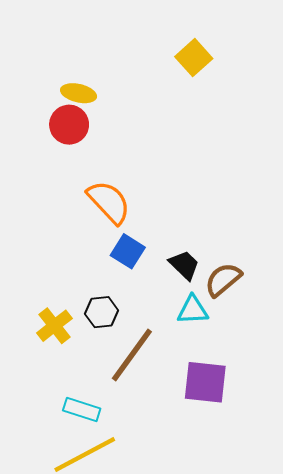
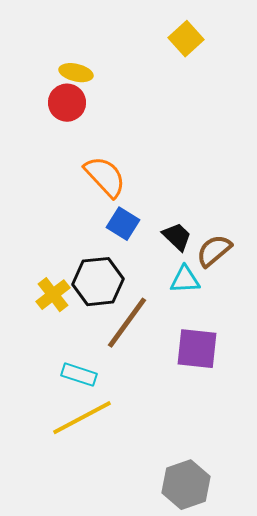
black hexagon: (102, 312) -> (98, 282), size x1.6

